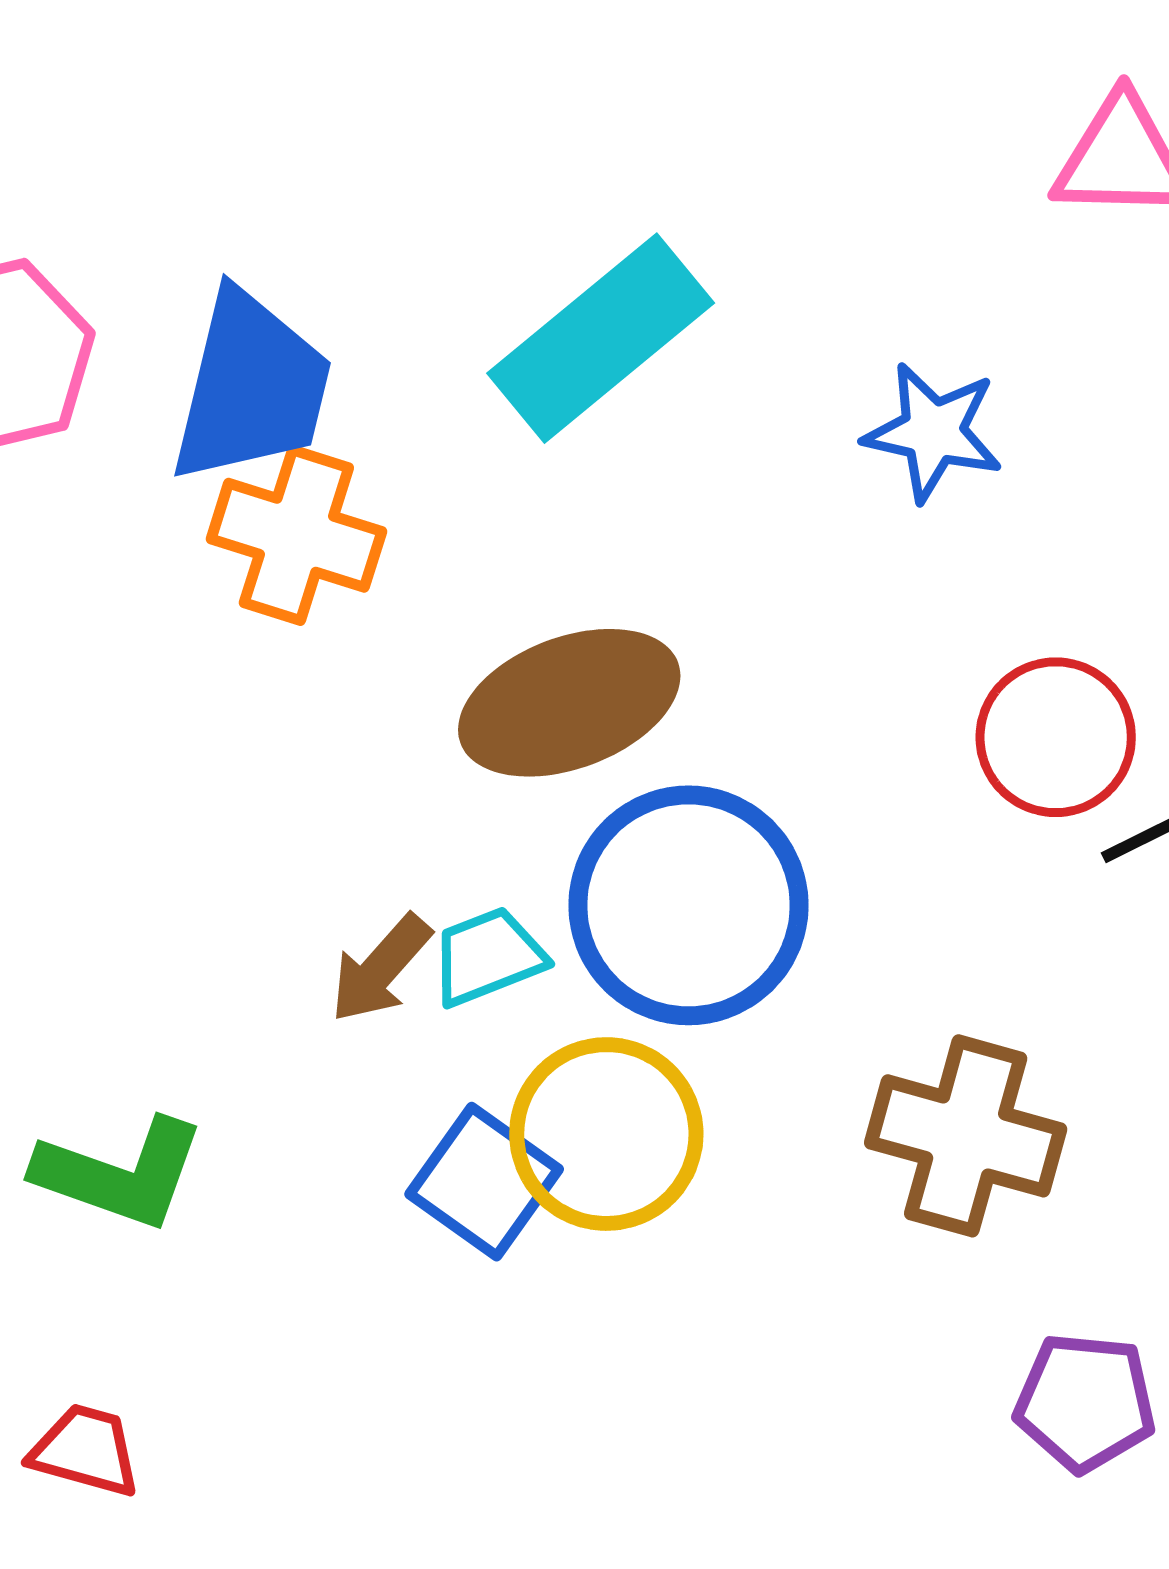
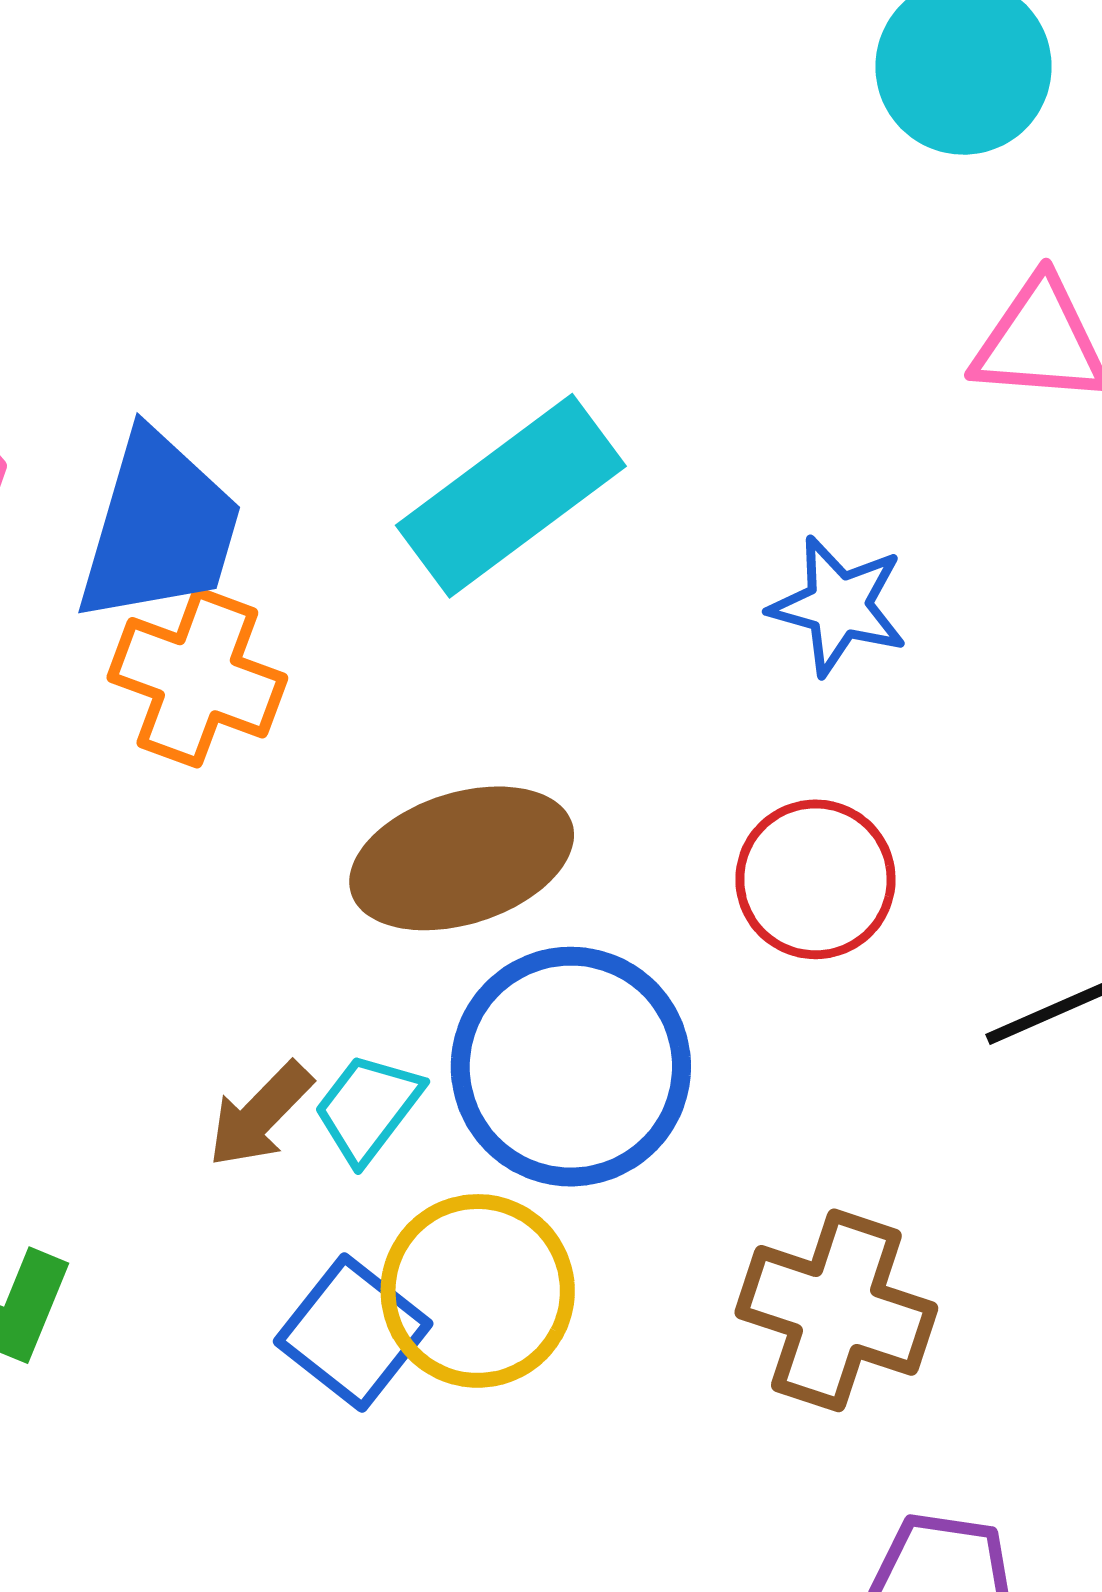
red circle: (1056, 737) -> (815, 879), moved
cyan trapezoid: (488, 957) -> (368, 1108), turned -34

